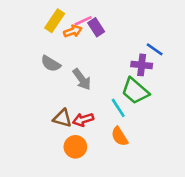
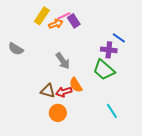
gray semicircle: (51, 64) -> (16, 49), moved
cyan line: (118, 108) -> (112, 111), moved
orange semicircle: (120, 136) -> (76, 85), moved

